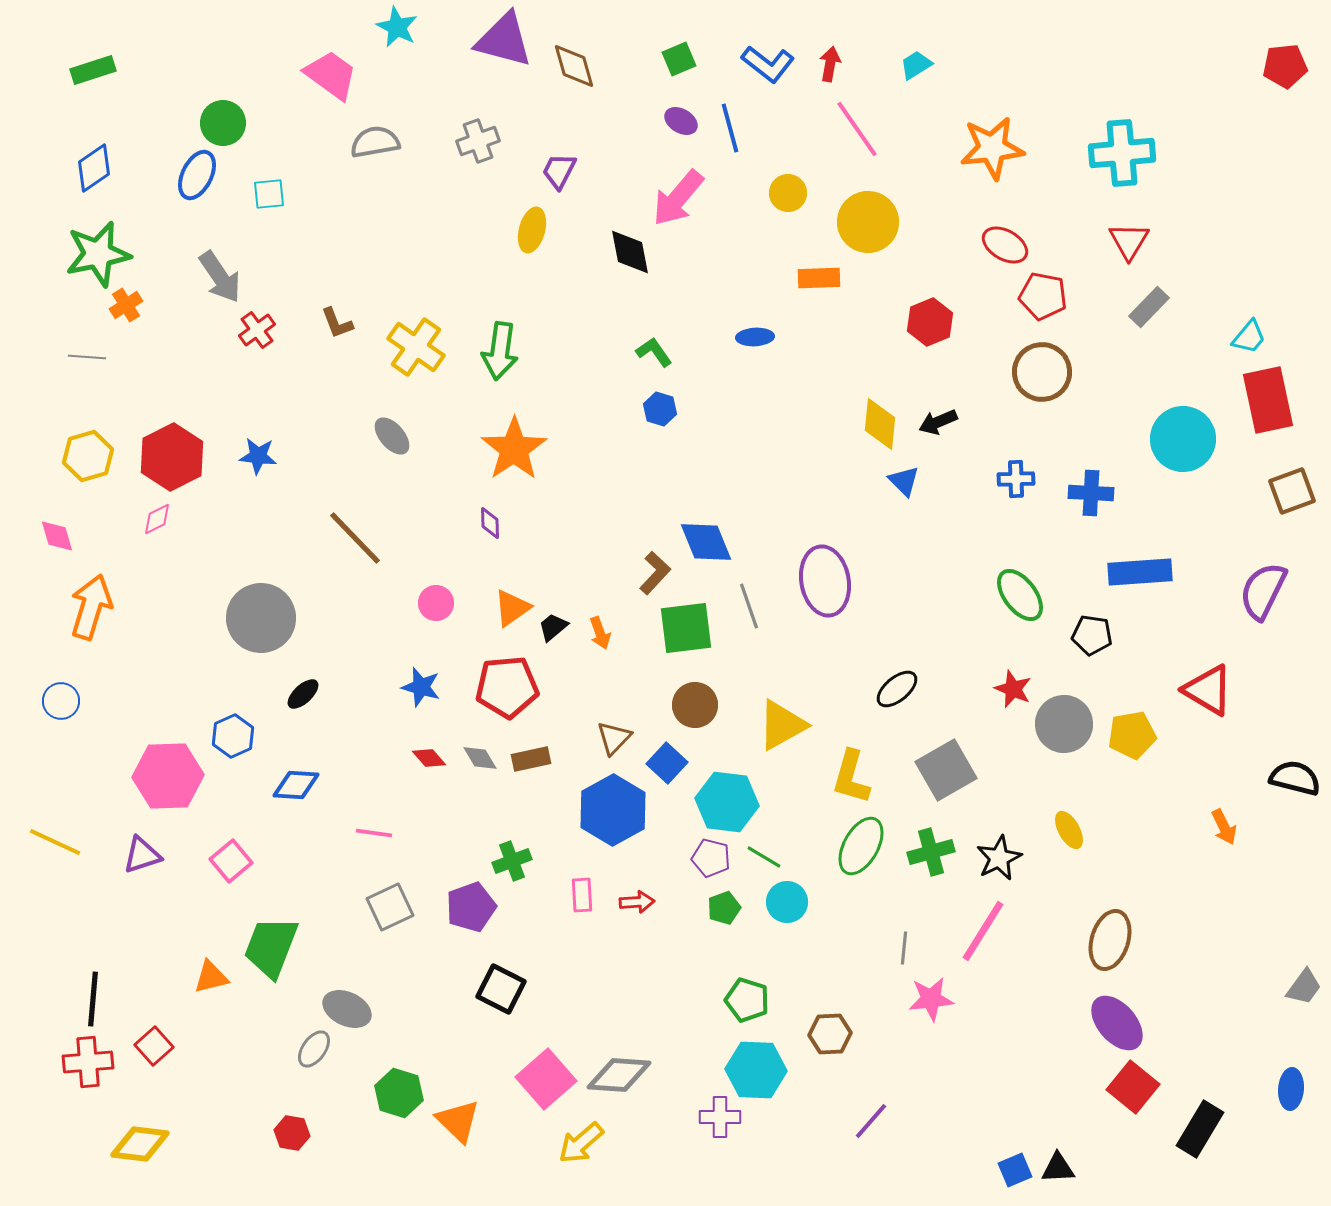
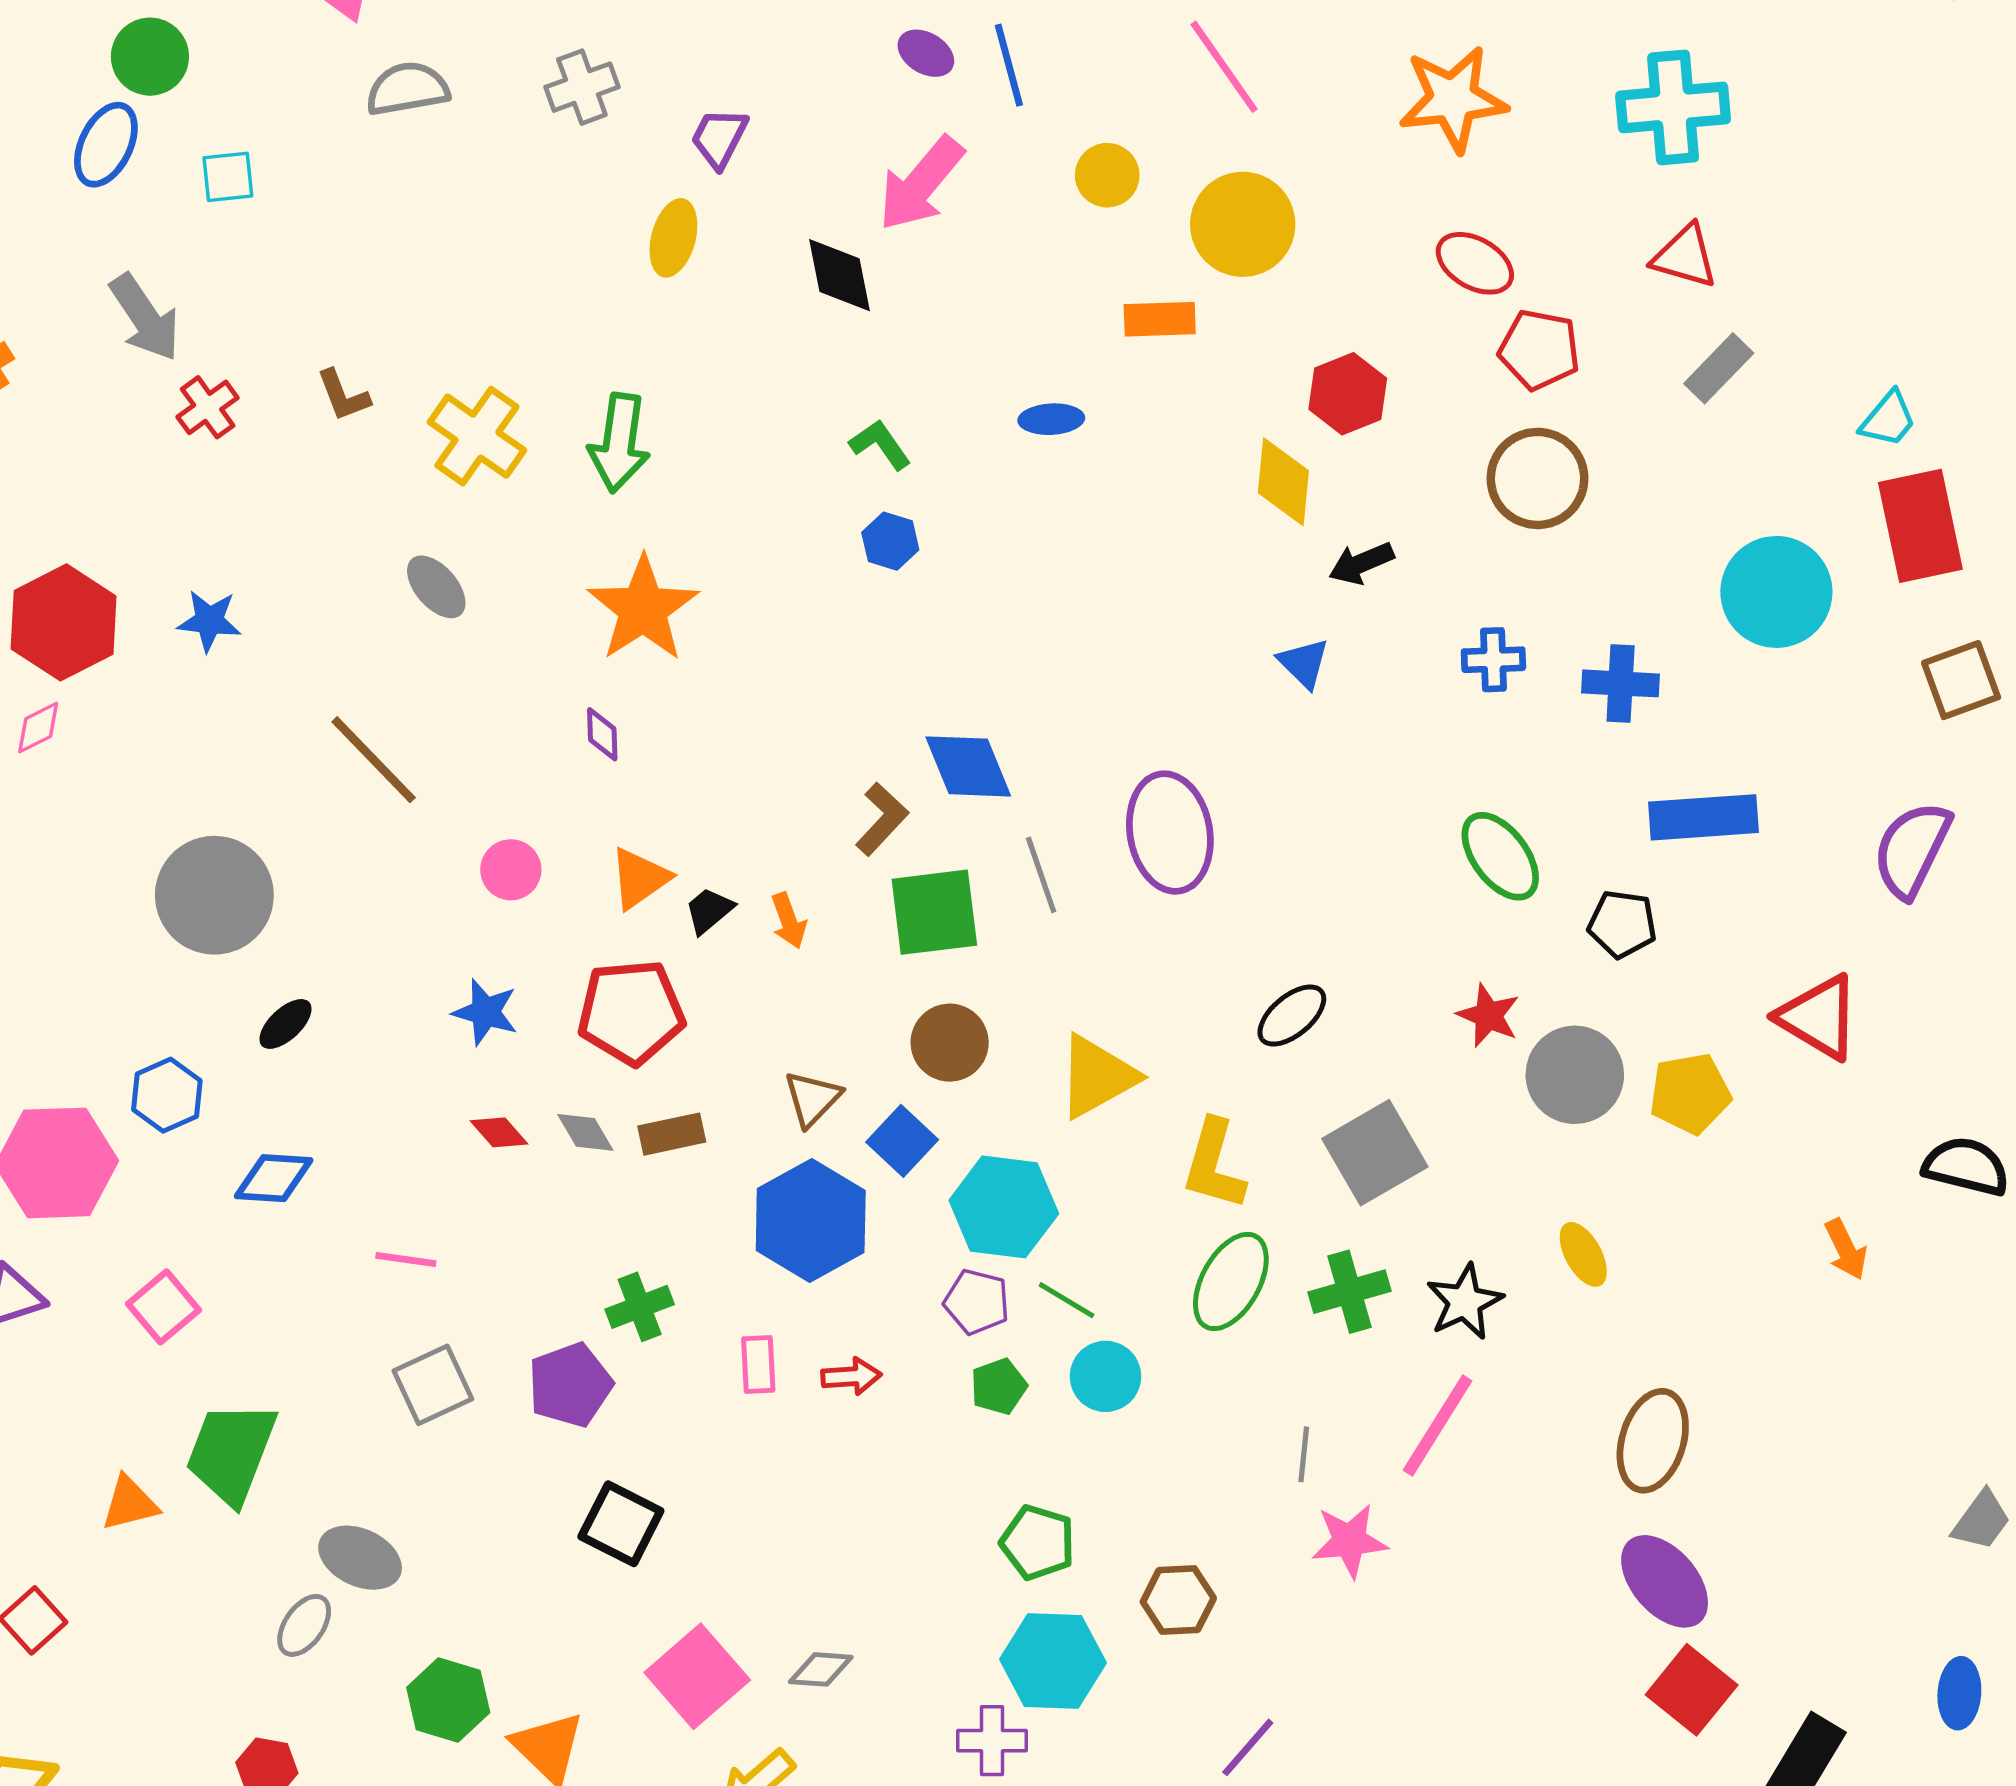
red triangle: (1129, 241) -> (1685, 257), turned -45
yellow diamond: (880, 424) -> (1283, 482), moved
gray diamond: (619, 1075) -> (821, 1669), size x0.6

